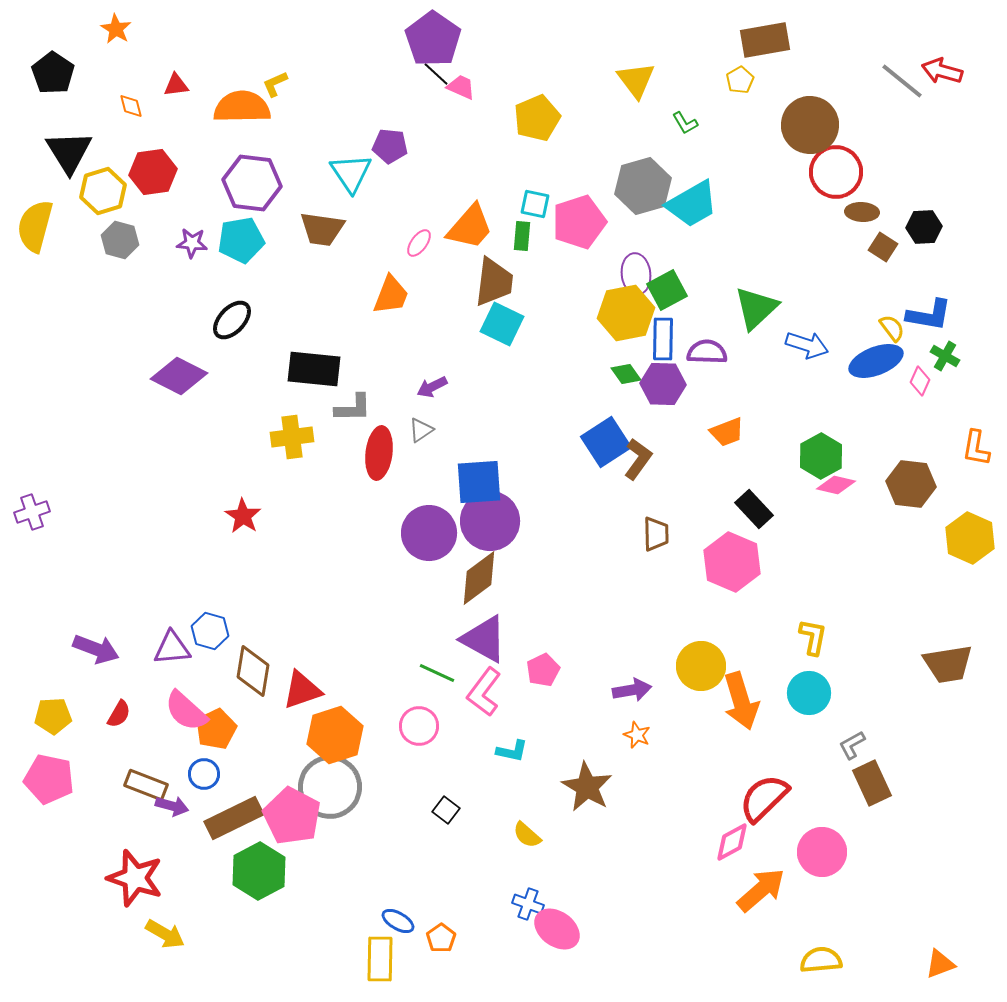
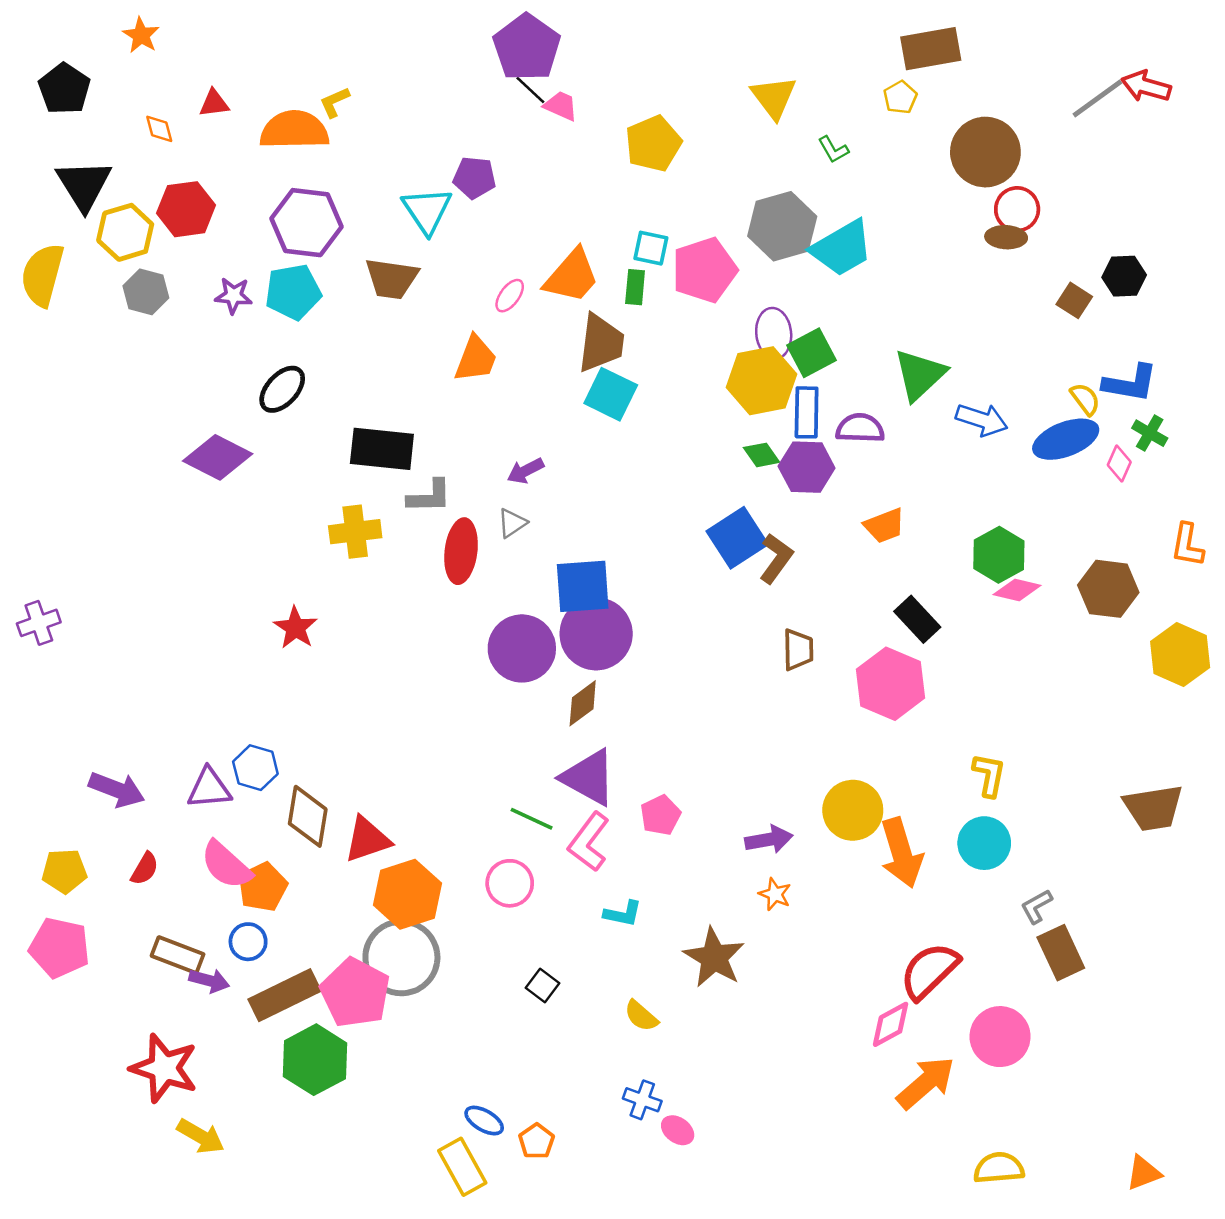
gray line: (902, 81) -> (1097, 98), turned -75
red circle: (836, 172) -> (1017, 209), size x0.7
brown ellipse: (862, 212) -> (1006, 237), moved
brown diamond: (479, 578) -> (583, 703), size x0.7
pink ellipse: (557, 929) -> (678, 1130), size x0.6
yellow rectangle: (380, 959) -> (462, 1167), turned -30

